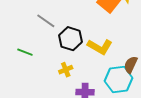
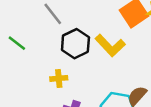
yellow L-shape: (100, 47) -> (110, 45), moved

